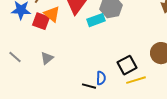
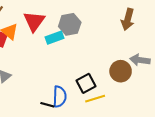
blue semicircle: (101, 78) -> (60, 97), size x1.5

